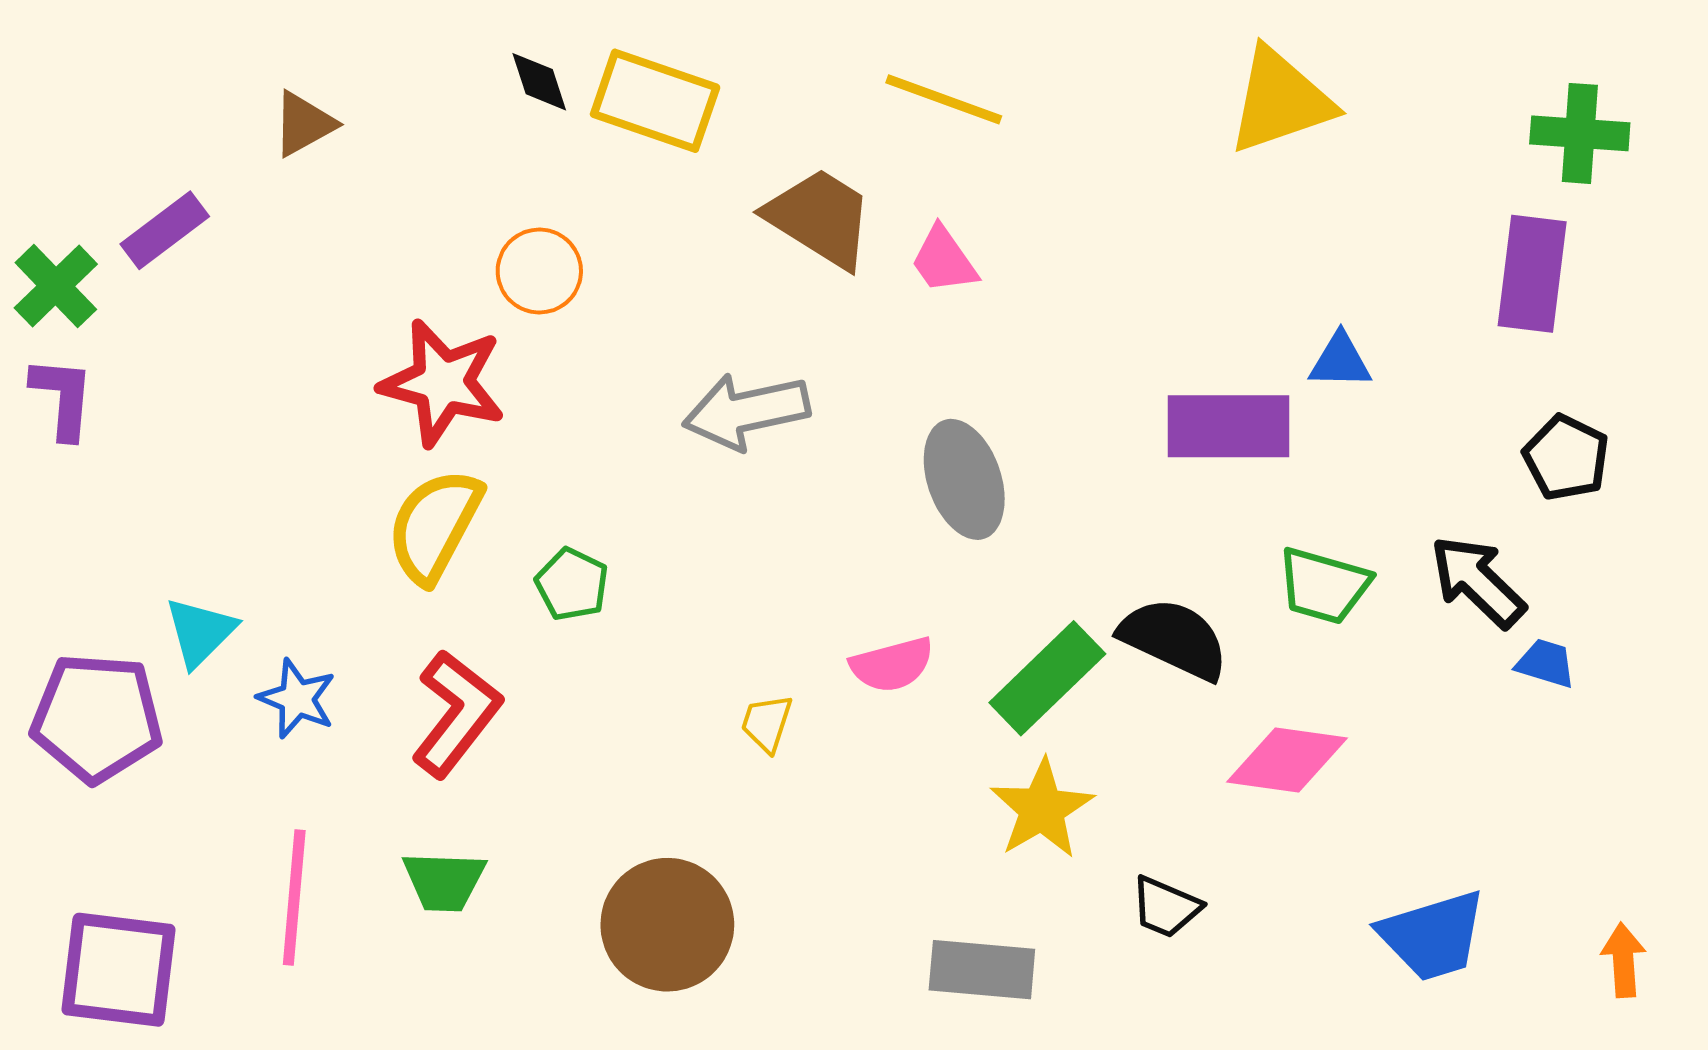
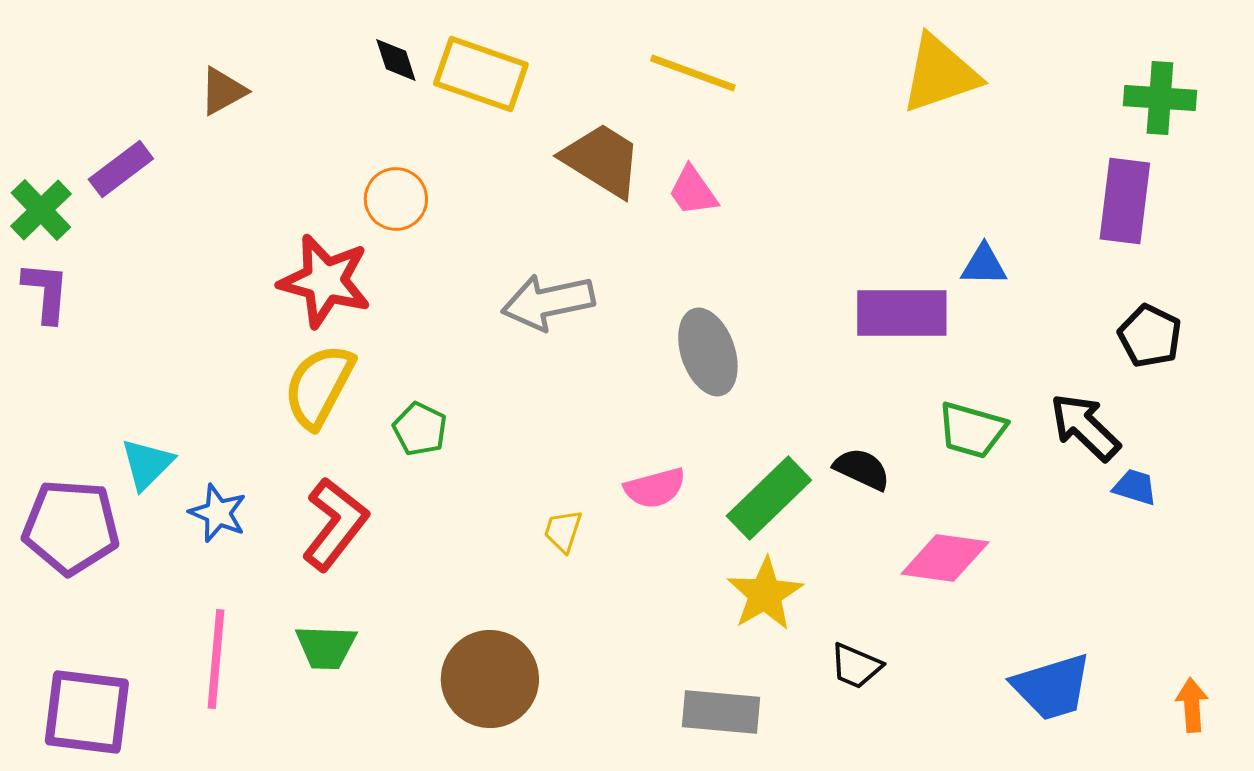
black semicircle: (1174, 639) -> (862, 469), size x0.7

